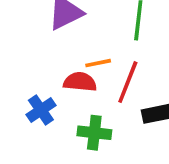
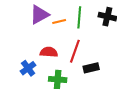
orange line: (98, 63) -> (59, 21), moved

